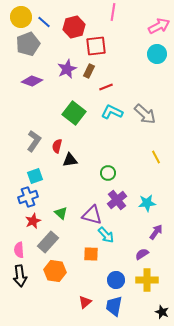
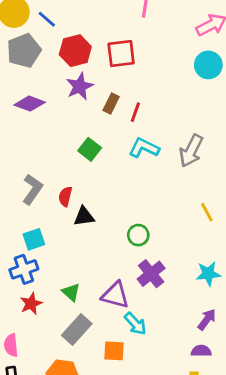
red hexagon: (74, 27) -> (75, 51), moved
brown rectangle: (89, 71) -> (111, 104), moved
red line: (106, 87) -> (135, 112), turned -48
green square: (74, 113) -> (90, 149), size x0.7
gray arrow: (145, 114) -> (191, 151), turned 75
cyan star: (147, 203) -> (208, 274), moved
gray rectangle: (48, 242) -> (77, 329), moved
purple semicircle: (142, 254) -> (201, 351), moved, turned 32

